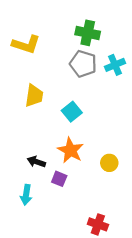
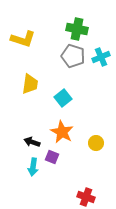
cyan arrow: (26, 195) -> (33, 167), moved

